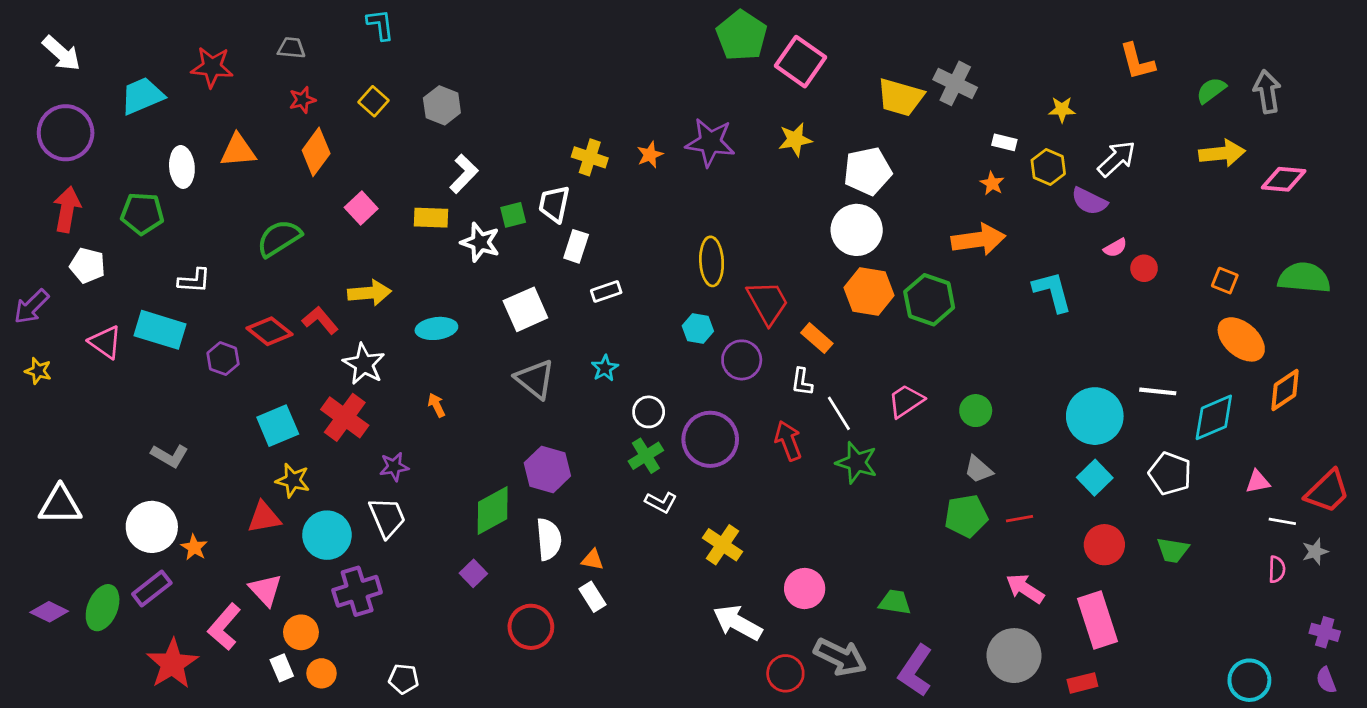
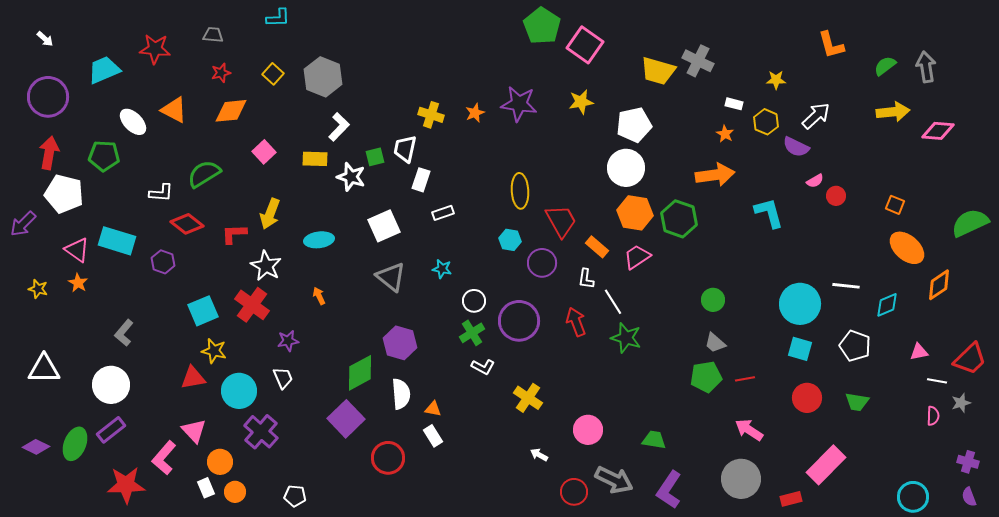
cyan L-shape: (380, 25) -> (278, 18), turned 95
white arrow: (61, 53) -> (45, 39), size x0.6
gray hexagon: (442, 105) -> (323, 77), size x1.4
orange triangle: (238, 151) -> (174, 110), turned 32
orange diamond: (316, 152) -> (231, 111), turned 48
white ellipse: (182, 167) -> (133, 122), turned -40
white pentagon: (87, 266) -> (64, 194), size x1.5
green semicircle: (1304, 278) -> (970, 223), moved, turned -30
white L-shape: (194, 281) -> (161, 193), moved
yellow arrow: (369, 293) -> (270, 214), turned 116
red L-shape: (320, 320) -> (234, 234), turned -52
red diamond: (269, 331) -> (187, 224), moved
cyan star: (605, 368) -> (442, 269), turned -30
yellow star: (38, 371) -> (38, 289), moved
pink trapezoid: (906, 401) -> (637, 257), moved
cyan diamond: (1214, 417) -> (887, 305), size x0.7
gray L-shape: (170, 456) -> (124, 333), turned 100
cyan square: (1095, 478) -> (800, 349), turned -30
white trapezoid: (387, 517) -> (283, 378), size x0.7
orange star: (194, 547) -> (78, 283), moved
purple square: (473, 573) -> (346, 419), size x1.8
purple cross: (357, 591) -> (261, 432), turned -32
pink rectangle: (1098, 620) -> (826, 465), moved, turned 63
white arrow: (738, 623) -> (539, 455), size x0.5
red star: (172, 664) -> (126, 485), turned 30

